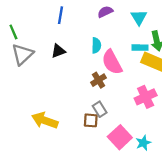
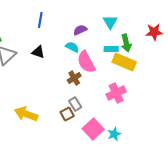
purple semicircle: (105, 12) -> (80, 30), moved
cyan semicircle: (96, 45) -> (72, 47), turned -64
black triangle: (58, 51) -> (38, 52), turned 40
brown square: (91, 120) -> (67, 114), turned -32

